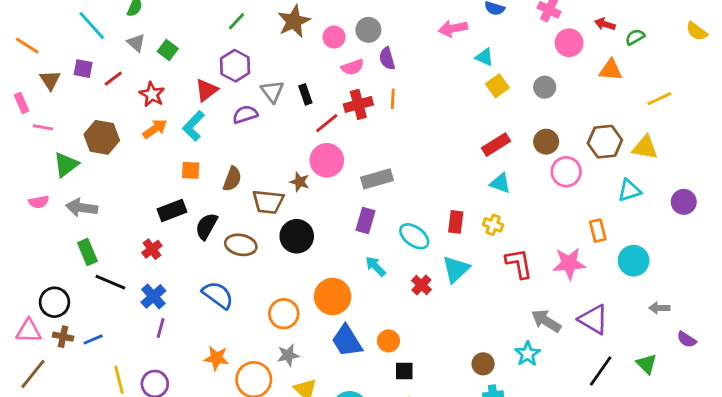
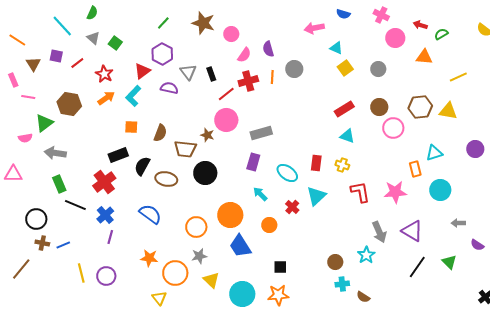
brown star: (294, 21) -> (203, 23), turned -30
gray circle: (368, 30) -> (294, 69), moved
pink semicircle: (353, 67) -> (244, 55), turned -35
purple semicircle: (245, 114) -> (169, 88), turned 30
cyan triangle: (629, 190) -> (434, 153), moved
pink semicircle: (39, 202) -> (25, 138), moved
red cross: (152, 249) -> (104, 182), size x1.6
gray arrow: (546, 321) -> (379, 232), turned -145
pink triangle: (29, 331) -> (13, 174), moved
orange circle: (388, 341) -> (269, 225), moved

